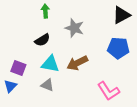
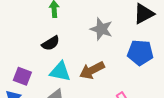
gray star: (74, 28) -> (101, 29), moved

